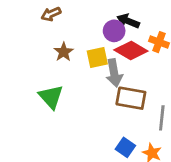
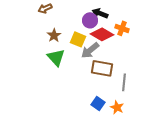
yellow square: (97, 58) -> (78, 39), turned 35
gray arrow: (114, 73) -> (90, 50), turned 60
green triangle: (51, 97) -> (56, 57), moved

